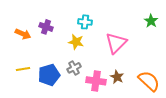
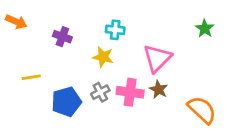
orange arrow: (23, 34) -> (16, 22), moved
yellow line: (23, 69) -> (31, 77), moved
brown star: (117, 77) -> (159, 89), moved
pink cross: (96, 81) -> (130, 92), moved

